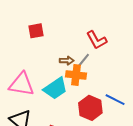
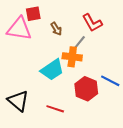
brown arrow: (67, 61) -> (56, 29), moved, turned 56
pink triangle: (22, 84) -> (19, 29), moved

